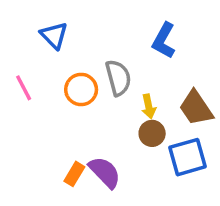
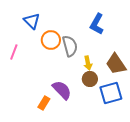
pink line: (24, 88) -> (14, 52), turned 49
orange circle: (81, 89) -> (51, 40), moved
purple semicircle: (105, 172) -> (62, 90), moved

